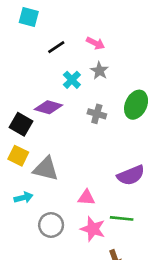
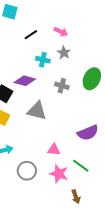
cyan cross: (72, 80) -> (43, 60), turned -32
gray triangle: (46, 169) -> (37, 111), moved
green line: (122, 218) -> (81, 166), turned 30

